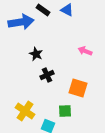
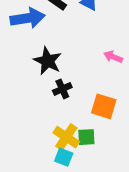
black star: (36, 54) -> (48, 61), size x1.5
yellow cross: (25, 111) -> (66, 137), moved

